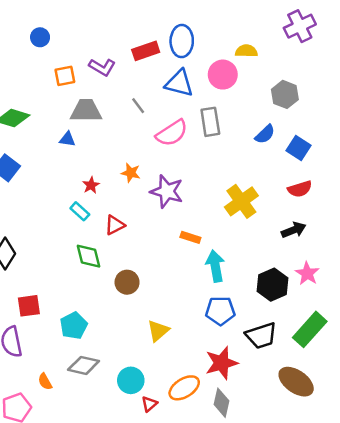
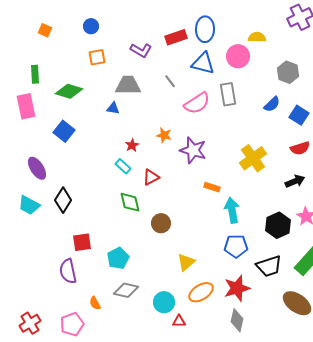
orange square: (65, 76) -> (97, 57), moved
orange ellipse: (184, 388) -> (201, 292), moved
red triangle: (149, 404) -> (179, 321), turned 40

